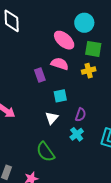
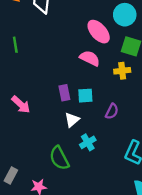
purple rectangle: (40, 75) -> (64, 93), moved
purple semicircle: (81, 115) -> (112, 111), moved
cyan cross: (77, 134) -> (88, 142), moved

